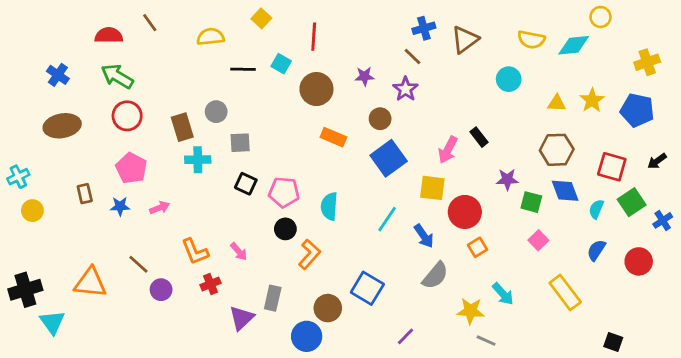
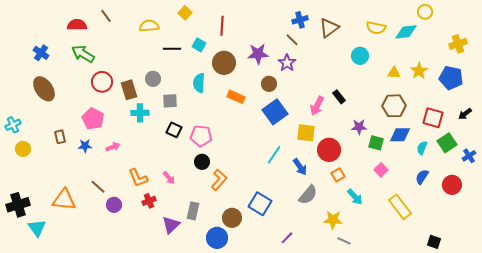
purple star: (365, 76) -> (258, 54), size x1.5
red circle: (127, 116) -> (102, 82), moved
brown ellipse: (62, 126) -> (44, 89), turned 65
blue diamond: (565, 191) -> (400, 135), turned -70
cyan semicircle: (329, 206) -> (199, 83), moved
cyan arrow: (503, 294) -> (355, 197), moved

